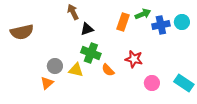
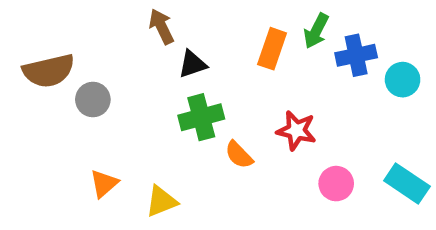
green arrow: (143, 14) -> (316, 31), turned 140
cyan circle: (182, 22) -> (403, 80), moved
green cross: (91, 53) -> (201, 117), turned -36
gray circle: (55, 66) -> (93, 100), moved
yellow triangle: (76, 70) -> (161, 201), moved, turned -35

